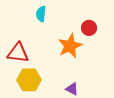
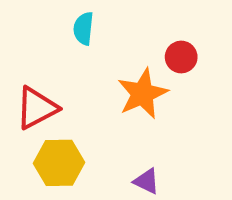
red triangle: (18, 53) -> (37, 108), turned -35

